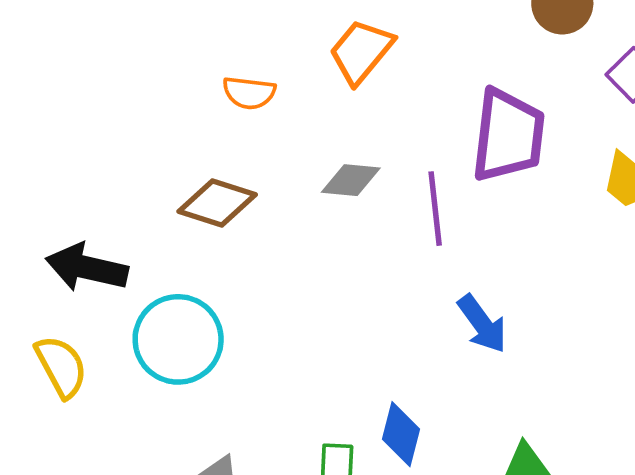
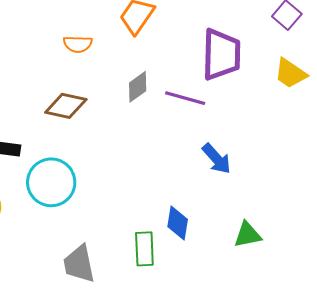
gray diamond: (351, 180) -> (138, 87), turned -36
purple line: (435, 209) -> (185, 98), turned -63

